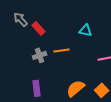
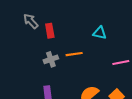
red rectangle: (39, 28) -> (50, 31), turned 32

